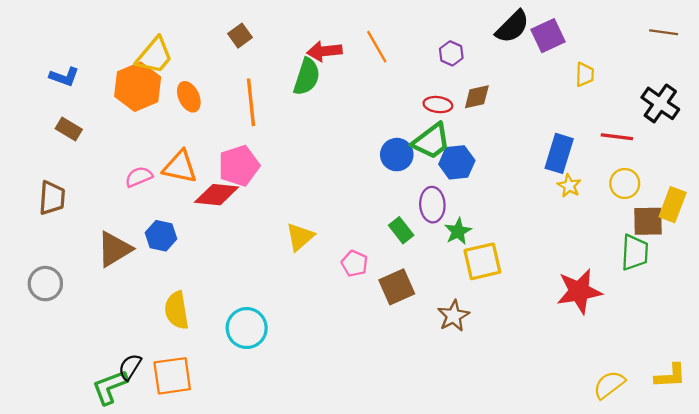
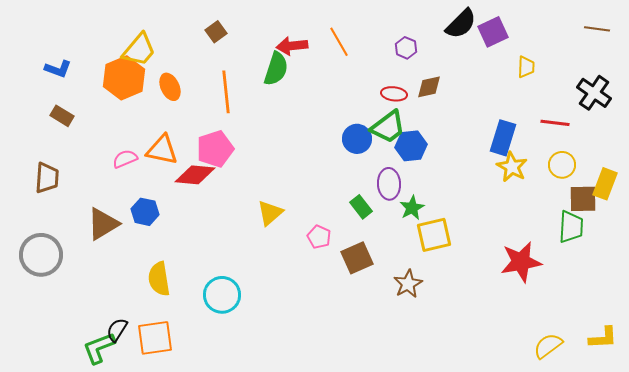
yellow star: (569, 186) -> (512, 167), size x1.4
gray circle: (45, 284) -> (41, 255), size x1.4

